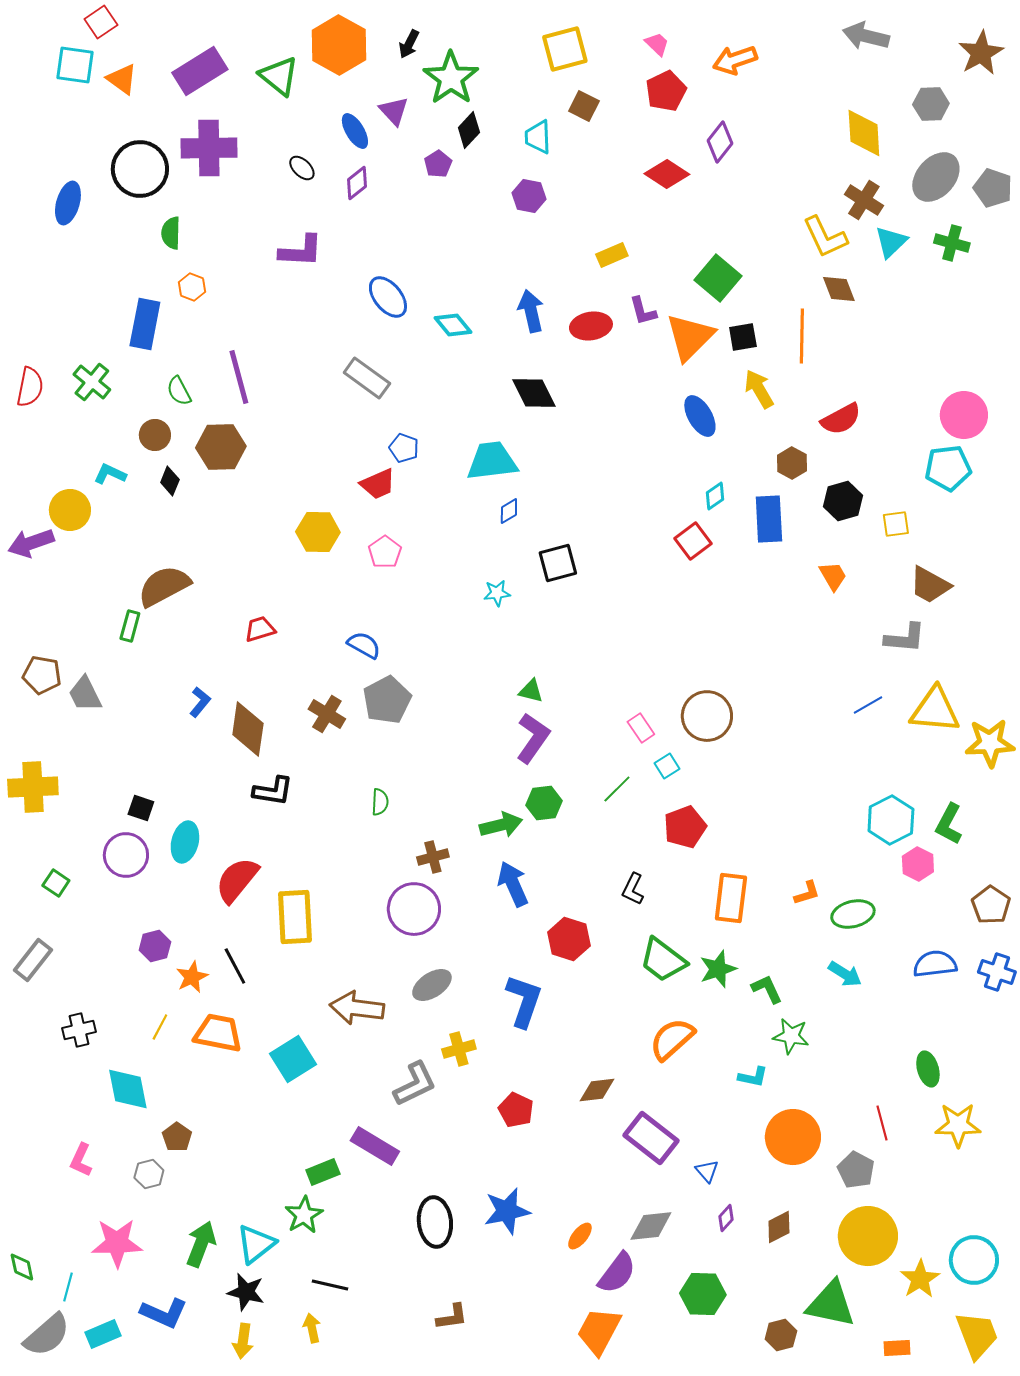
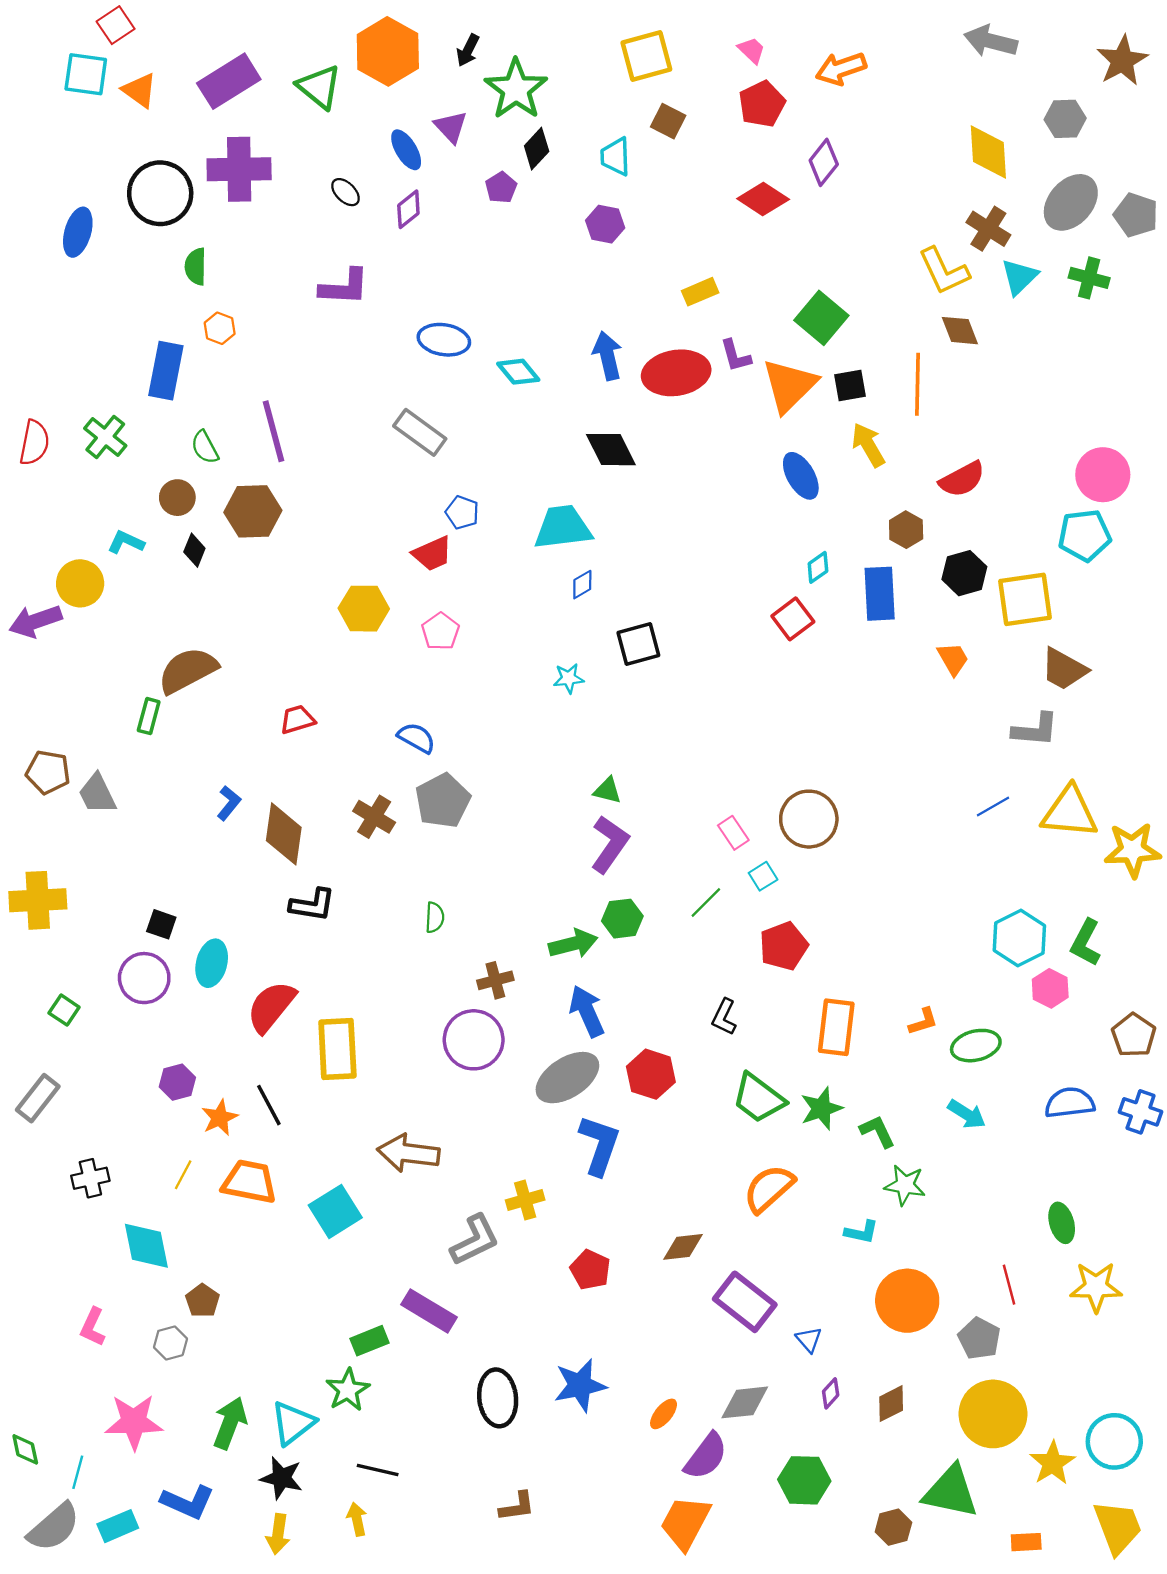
blue ellipse: (388, 297) -> (444, 340), turned -42
red ellipse: (591, 326) -> (676, 373), size x1.4
yellow square: (896, 524) -> (1025, 599), size x1.8
gray ellipse: (432, 985) -> (567, 1078), moved, size x1.4

